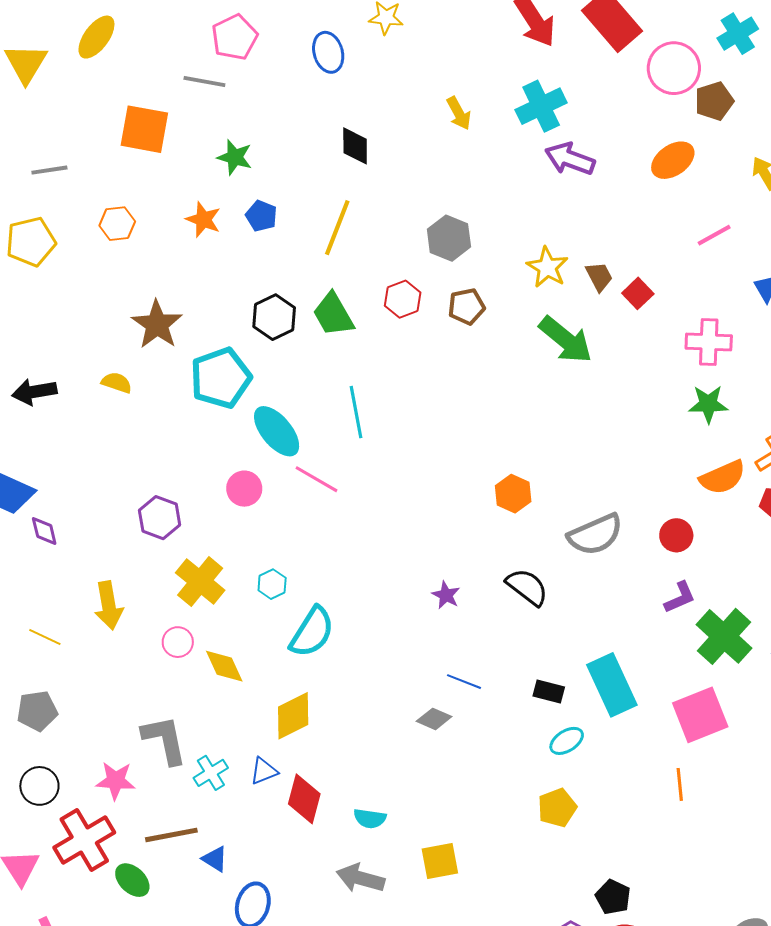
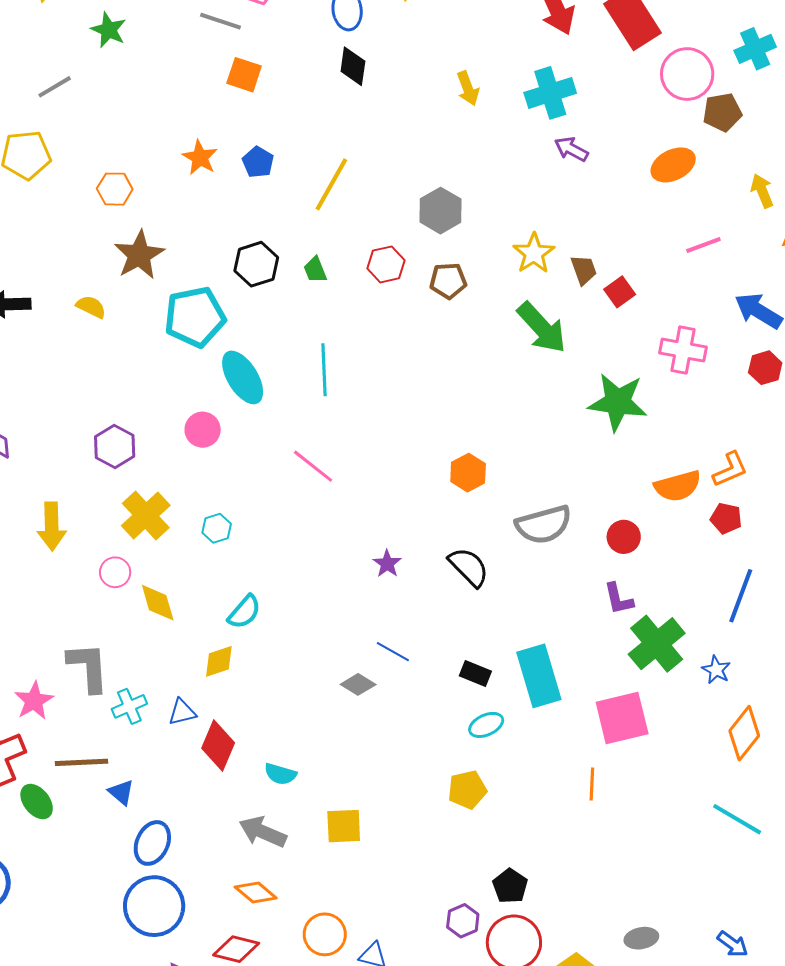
orange square: (144, 129) -> (244, 75), moved, size x0.7
black diamond: (355, 146) -> (353, 66), moved
green star: (235, 157) -> (109, 30), moved
purple arrow: (570, 159) -> (571, 149), size x0.7
gray line: (49, 170) -> (55, 87), turned -30
orange hexagon: (117, 224) -> (115, 189), moved
green trapezoid: (333, 314) -> (315, 270), size x0.6
green star: (708, 404) -> (618, 402), moved, size x1.5
pink line: (316, 479) -> (313, 466), moved
purple L-shape: (680, 597) -> (618, 599), turned 93
cyan semicircle: (312, 632) -> (244, 612), moved, size x0.7
yellow diamond: (293, 716) -> (219, 661), size x0.7
pink star: (116, 781) -> (34, 701), turned 30

